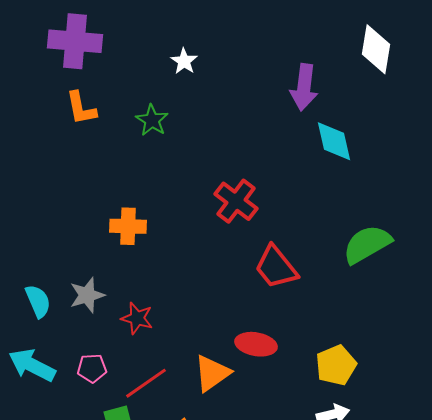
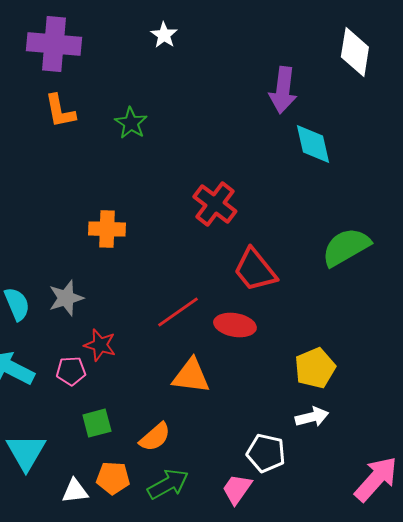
white star: (184, 61) -> (164, 35), moved
red star: (137, 318) -> (100, 345), moved
red ellipse: (256, 344) -> (235, 325), moved
orange triangle: (212, 373) -> (191, 376), turned 42
red line: (146, 383) -> (178, 312), moved

